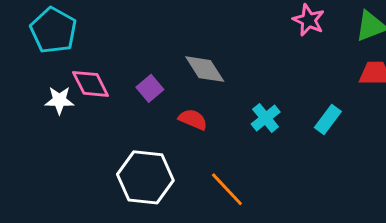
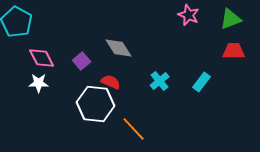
white star: (59, 100) -> (39, 83), moved
white hexagon: (145, 177) -> (96, 104), moved

